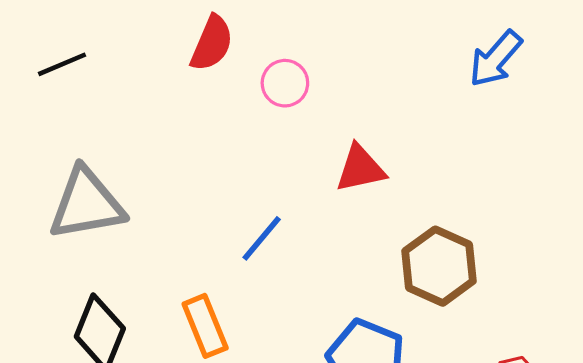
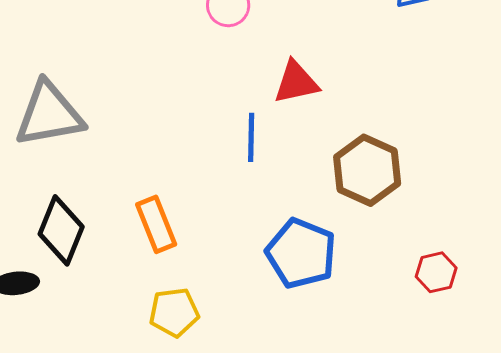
blue line: (262, 238) -> (251, 137), moved, turned -39

